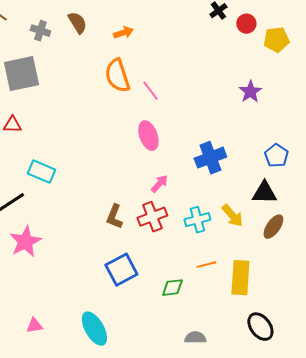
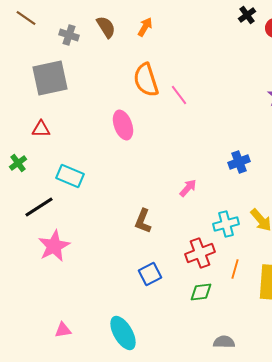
orange arrow: (123, 33) -> (145, 27), moved, turned -42
pink ellipse: (148, 136) -> (123, 125), moved
blue cross: (210, 158) -> (239, 162), size x0.7
red cross: (152, 217) -> (200, 253), moved
orange line: (206, 265) -> (235, 269), turned -60
blue square: (121, 270) -> (150, 274), size x0.7

